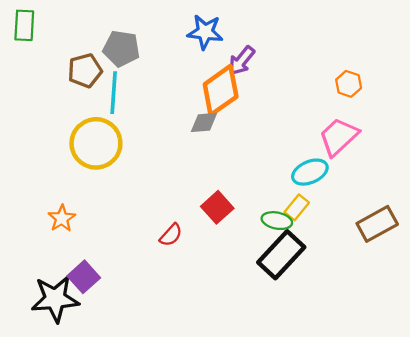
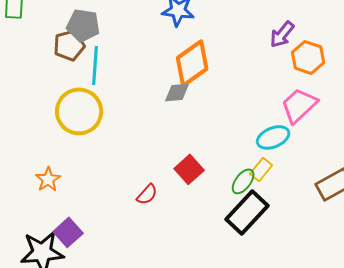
gray pentagon: (121, 49) -> (83, 25), moved
purple arrow: (242, 61) -> (282, 34), moved
orange hexagon: (349, 84) -> (308, 57), size x1.4
green ellipse: (277, 221) -> (243, 181), turned -64

